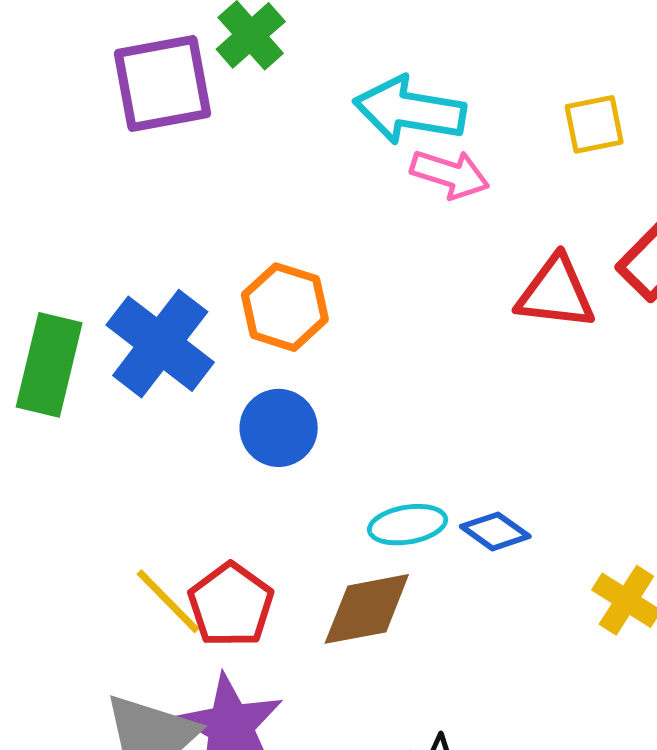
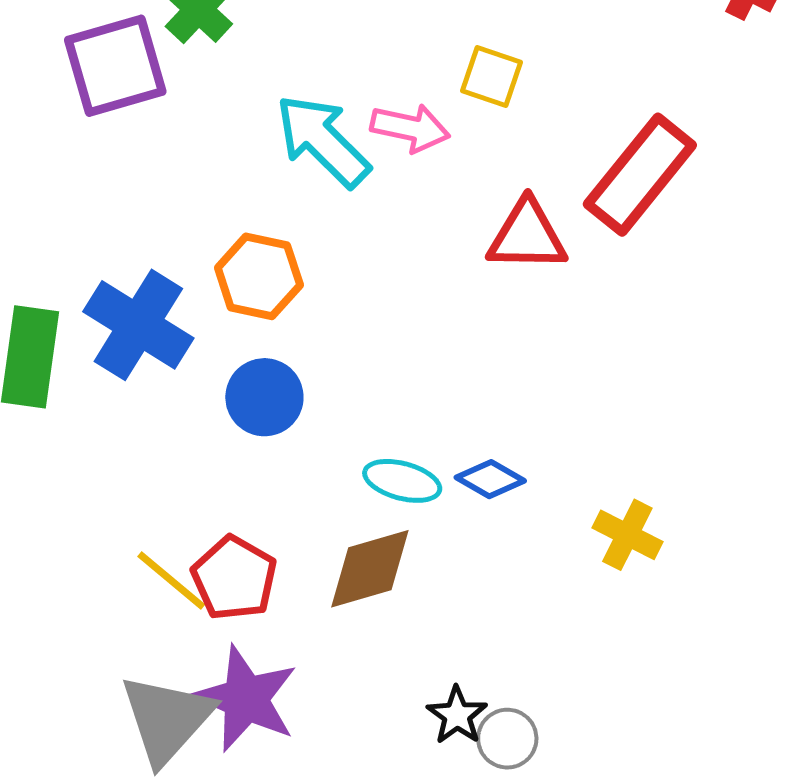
cyan arrow: (410, 110) -> (323, 141), moved, turned 41
yellow square: (594, 124) -> (491, 76), moved, turned 36
cyan ellipse: (408, 525) -> (402, 481), turned 30

